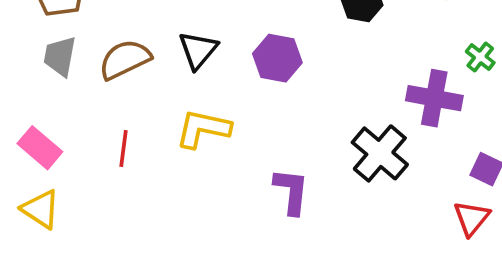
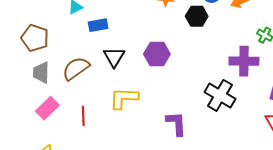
pink rectangle: (40, 148) -> (47, 108), moved, turned -75

